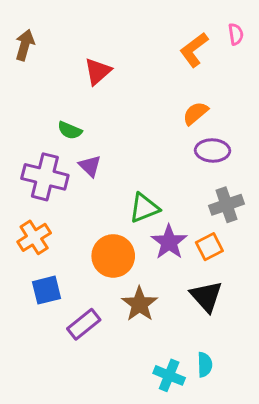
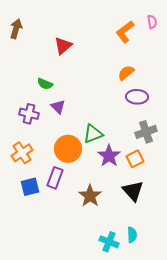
purple cross: (45, 177) -> (29, 114), size x0.7
orange circle: (113, 256) -> (68, 149), moved
purple rectangle: (84, 324) -> (55, 178), moved, turned -30

